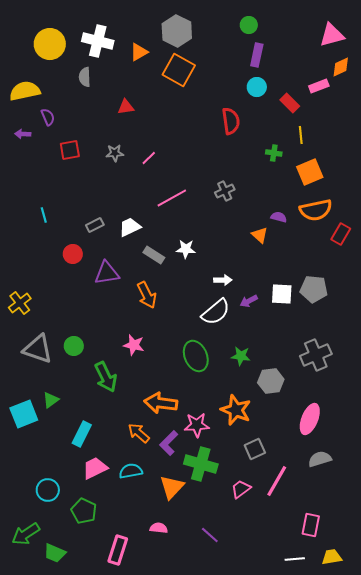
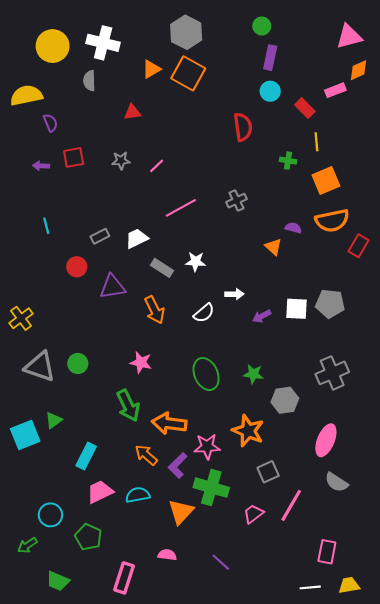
orange triangle: (139, 52) -> (151, 69), moved
purple arrow: (23, 134) -> (41, 166), moved
white semicircle: (216, 312) -> (204, 313), moved, size x0.7
green arrow: (106, 377) -> (128, 406), moved
gray semicircle: (320, 459) -> (336, 482), turned -130
green arrow: (26, 534) -> (27, 545), moved, size x0.7

